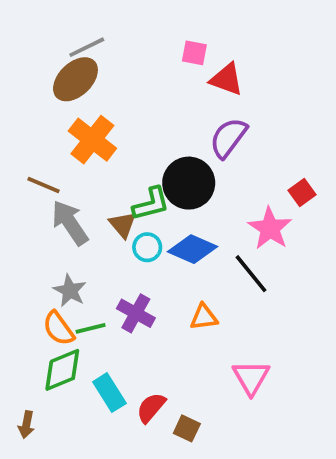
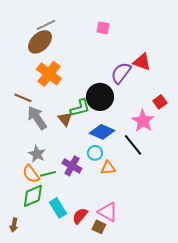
red triangle: (226, 79) -> (142, 62), moved
cyan circle: (147, 247) -> (95, 153), moved
pink triangle: (251, 377) -> (108, 212), moved, turned -30

